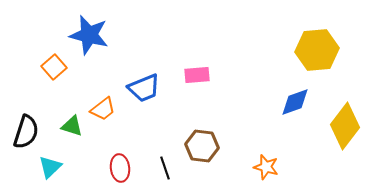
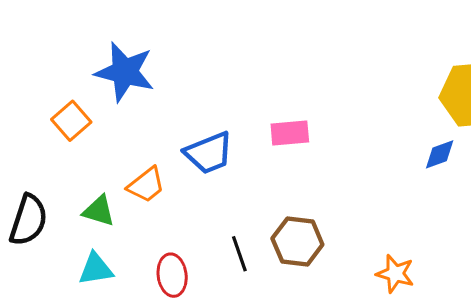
blue diamond: (295, 102) -> (440, 154), moved, size x0.7
cyan triangle: (50, 167) -> (96, 269), moved, turned 35
black line: (165, 168) -> (239, 254), moved

